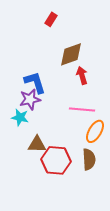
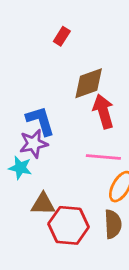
red arrow: (82, 75) -> (103, 111), size x1.4

